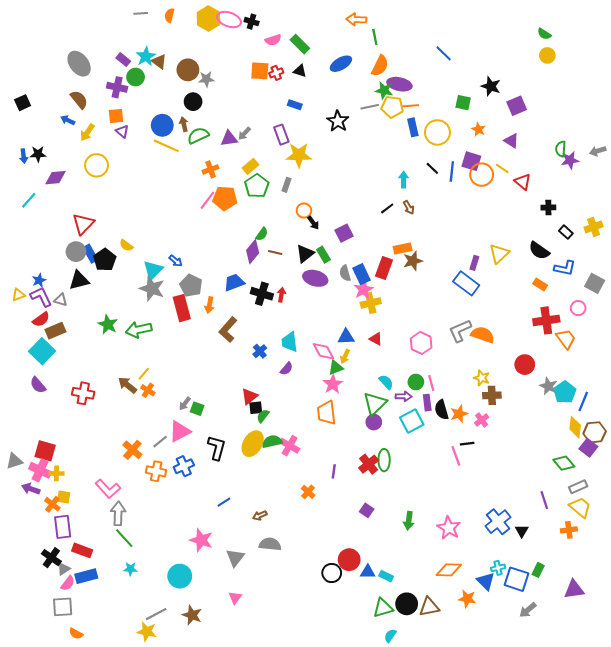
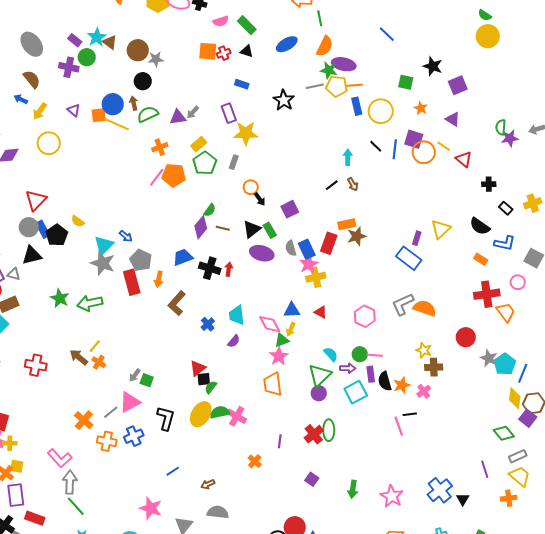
yellow circle: (547, 55) -> (488, 36), size x1.5
orange square: (116, 116) -> (99, 115), moved
pink line: (431, 383) -> (375, 355), turned -70

